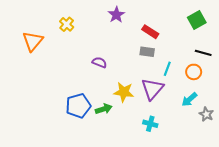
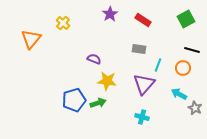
red rectangle: (150, 32) -> (143, 20), moved
yellow star: (124, 92) -> (107, 81), moved
cyan arrow: (189, 99) -> (179, 94), turned 70

